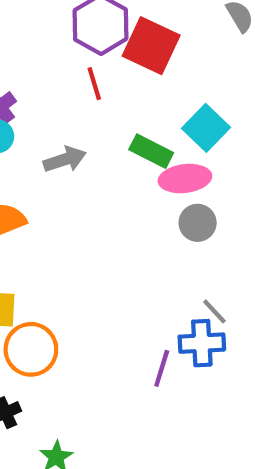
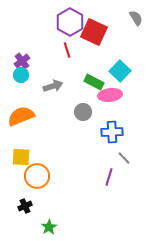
gray circle: (198, 223) -> (83, 112), moved
blue cross: (202, 343) -> (112, 132), moved
purple line: (162, 368) -> (109, 177), moved

